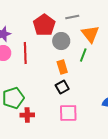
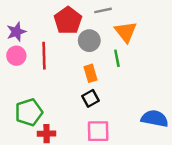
green line: (83, 55) -> (117, 58), turned -32

